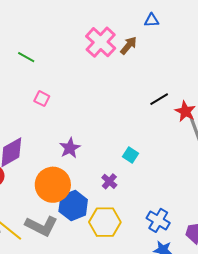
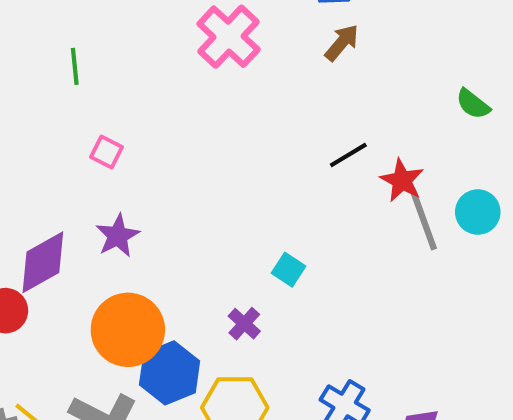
brown arrow: (128, 45) -> (342, 43), moved
green line: (26, 57) -> (75, 66), turned 54
purple star: (70, 148) -> (118, 236), moved

